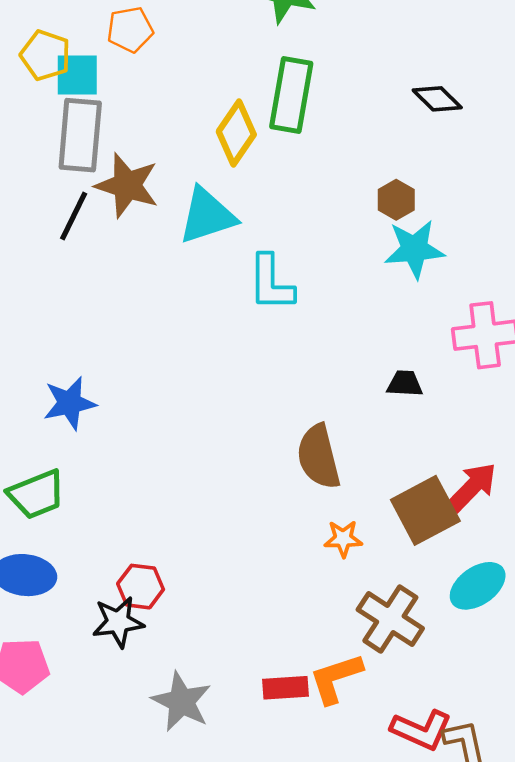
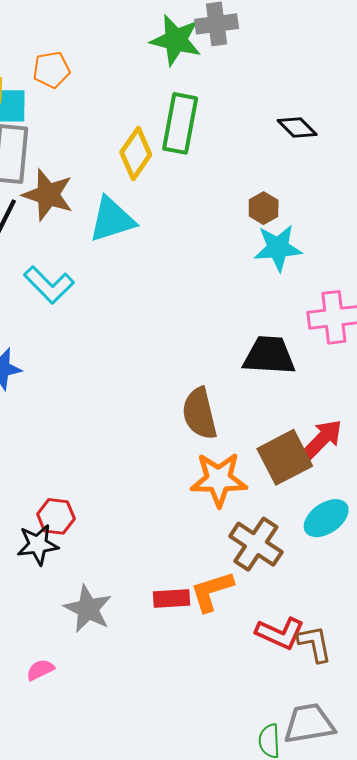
cyan L-shape: (271, 283) -> (49, 285), moved, turned -45
black trapezoid: (405, 384) -> (269, 356), size x1.8
orange star: (343, 539) -> (219, 479), size x1.8

